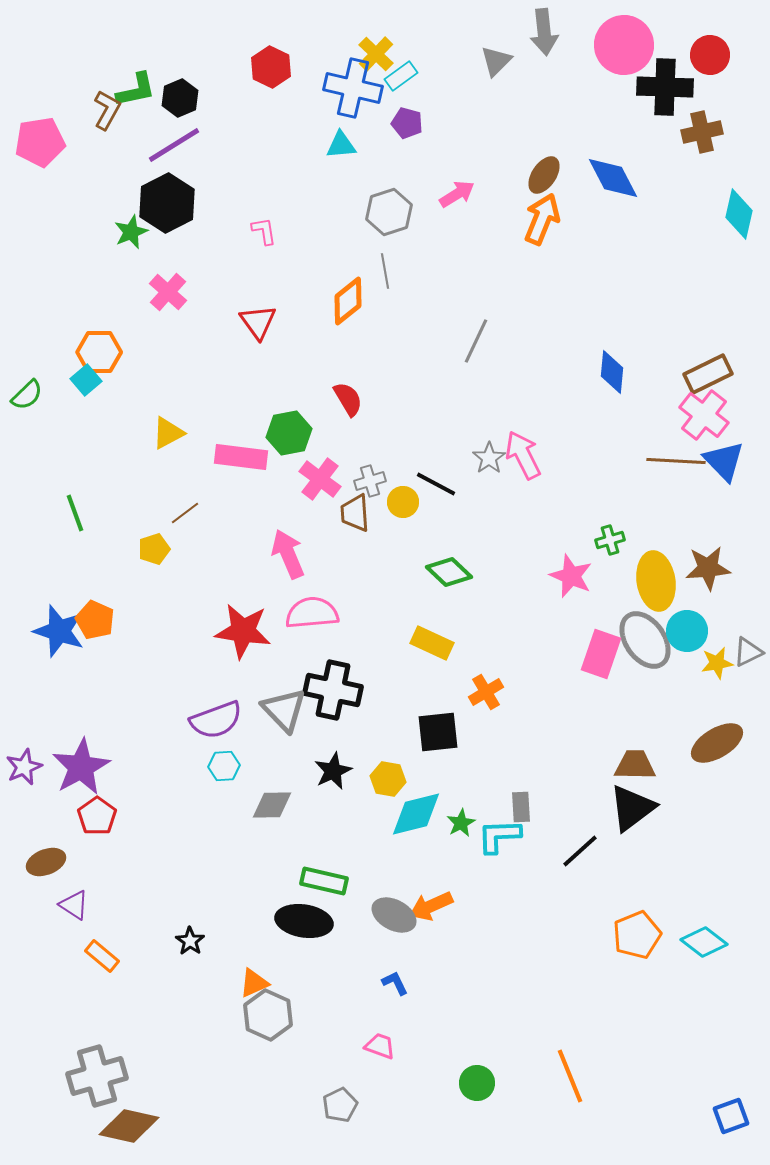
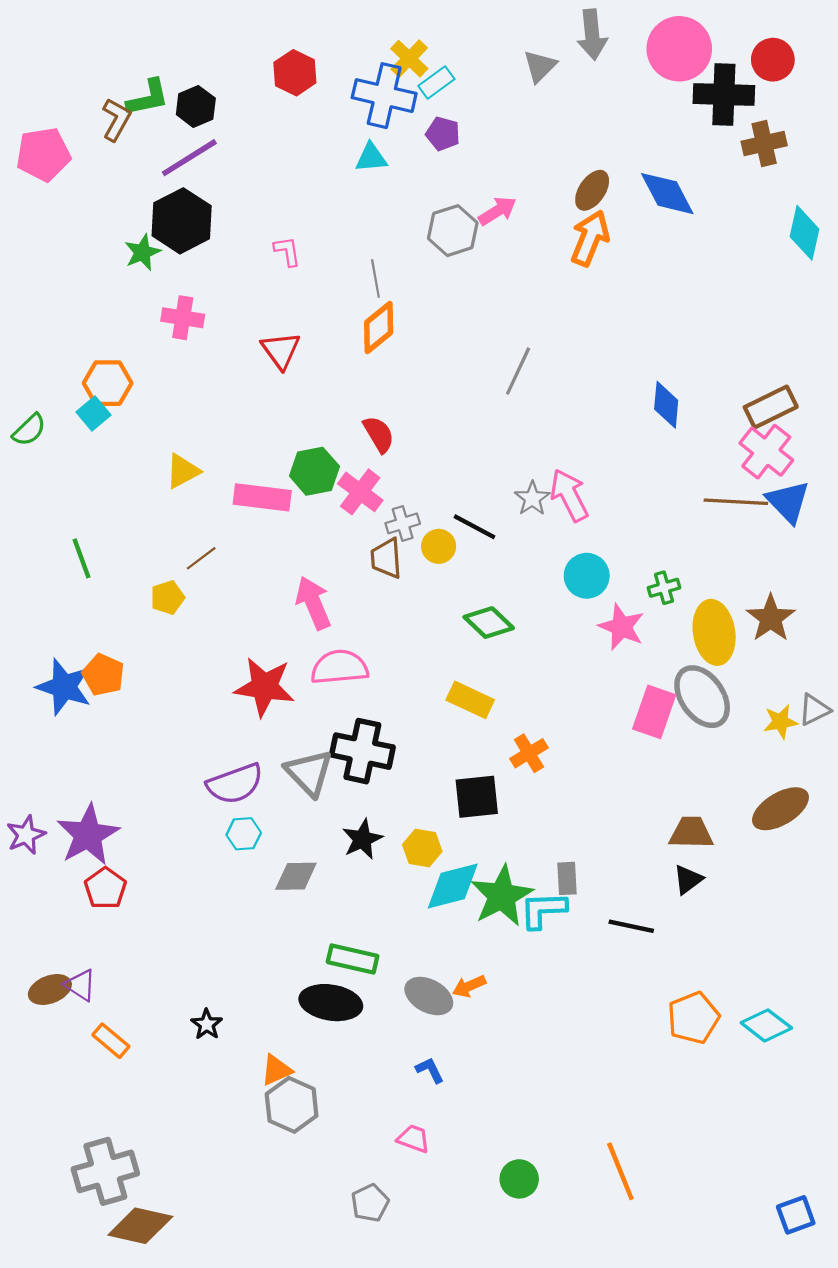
gray hexagon: (389, 212) -> (453, 231), moved
gray line: (385, 271) -> (375, 279), moved
pink cross: (168, 292) -> (183, 318), turned -33
pink cross: (320, 479) -> (360, 492), moved
brown star: (708, 568) -> (771, 618), turned -30
cyan circle: (687, 631) -> (587, 576), moved
black triangle: (632, 808) -> (688, 880), size x0.6
green star: (461, 823) -> (502, 896), size x2.0
black line: (580, 851) -> (631, 926), turned 54
brown ellipse: (46, 862) -> (50, 989), moved
orange arrow: (431, 906) -> (469, 986), size x0.7

